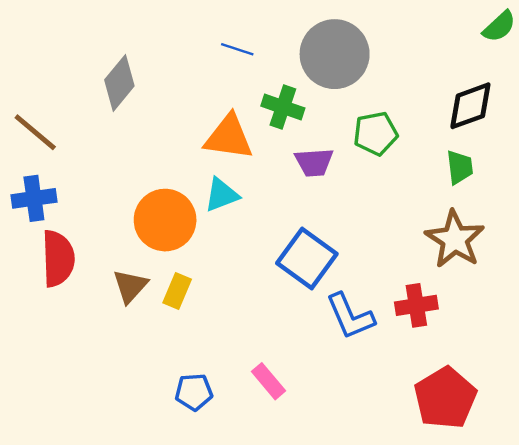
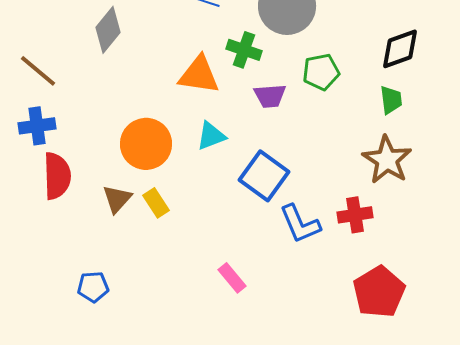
cyan triangle: (222, 195) -> (211, 136), moved
yellow rectangle: (177, 291) -> (156, 203), turned -56
blue pentagon: (194, 392) -> (93, 287), moved

